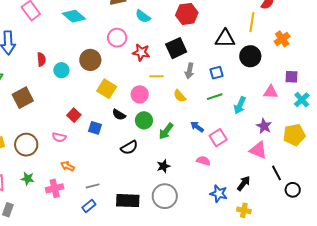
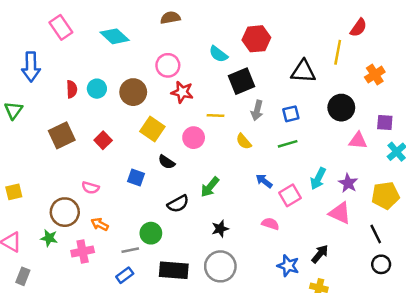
cyan semicircle: (143, 16) -> (218, 54), moved
red star: (141, 52) -> (182, 92), moved
black circle: (250, 56) -> (341, 108), moved
cyan circle: (61, 70) -> (97, 89), moved
brown square: (23, 98) -> (62, 135), moved
cyan arrow: (240, 105) -> (318, 179), moved
red square: (74, 115) -> (103, 140), moved
green circle: (144, 120) -> (151, 233), moved
green arrow: (166, 131) -> (210, 187), moved
brown circle: (26, 145) -> (65, 212), moved
black line: (277, 173) -> (376, 234), moved

